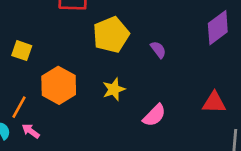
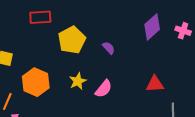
pink semicircle: (154, 115) -> (104, 89), moved

